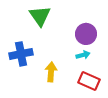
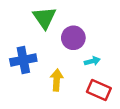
purple circle: (86, 34) -> (73, 38), moved

